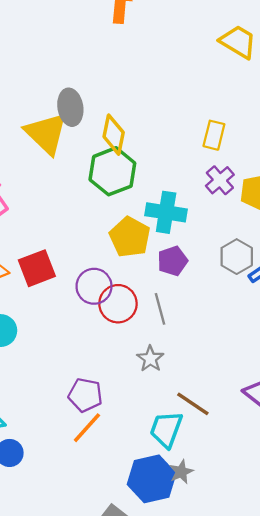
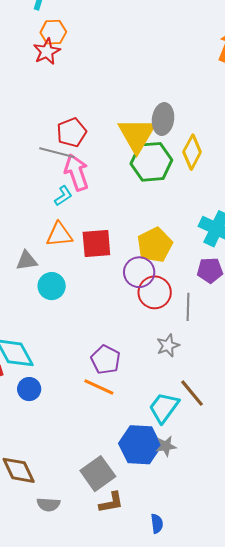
green hexagon: (112, 171) -> (151, 162), moved
yellow pentagon: (130, 237) -> (155, 245), moved
orange line: (87, 428) -> (99, 387), turned 56

